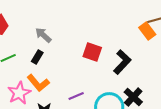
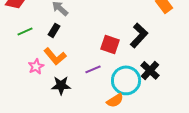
red square: (92, 52) -> (110, 44), moved
pink star: (19, 93) -> (36, 66), size x0.7

